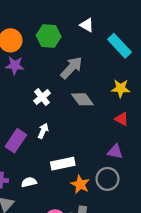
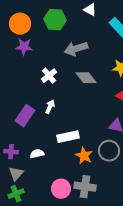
gray arrow: (71, 68) -> (76, 49), turned -150

